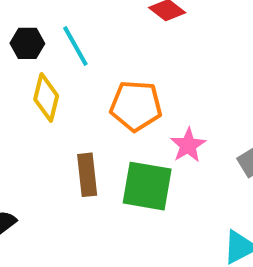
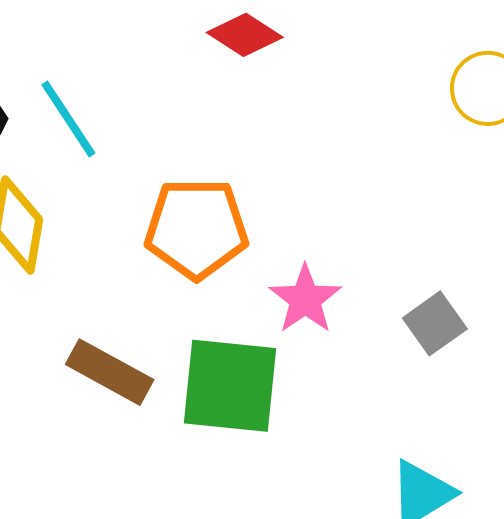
brown rectangle: (87, 175) -> (110, 372), turned -51

